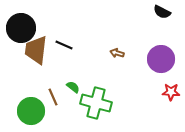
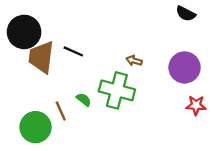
green cross: (96, 103) -> (117, 90), moved

